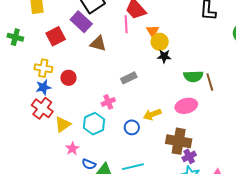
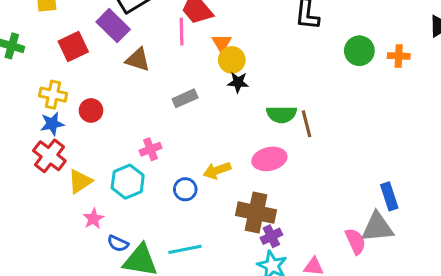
gray rectangle: (129, 78) -> (185, 98), moved

